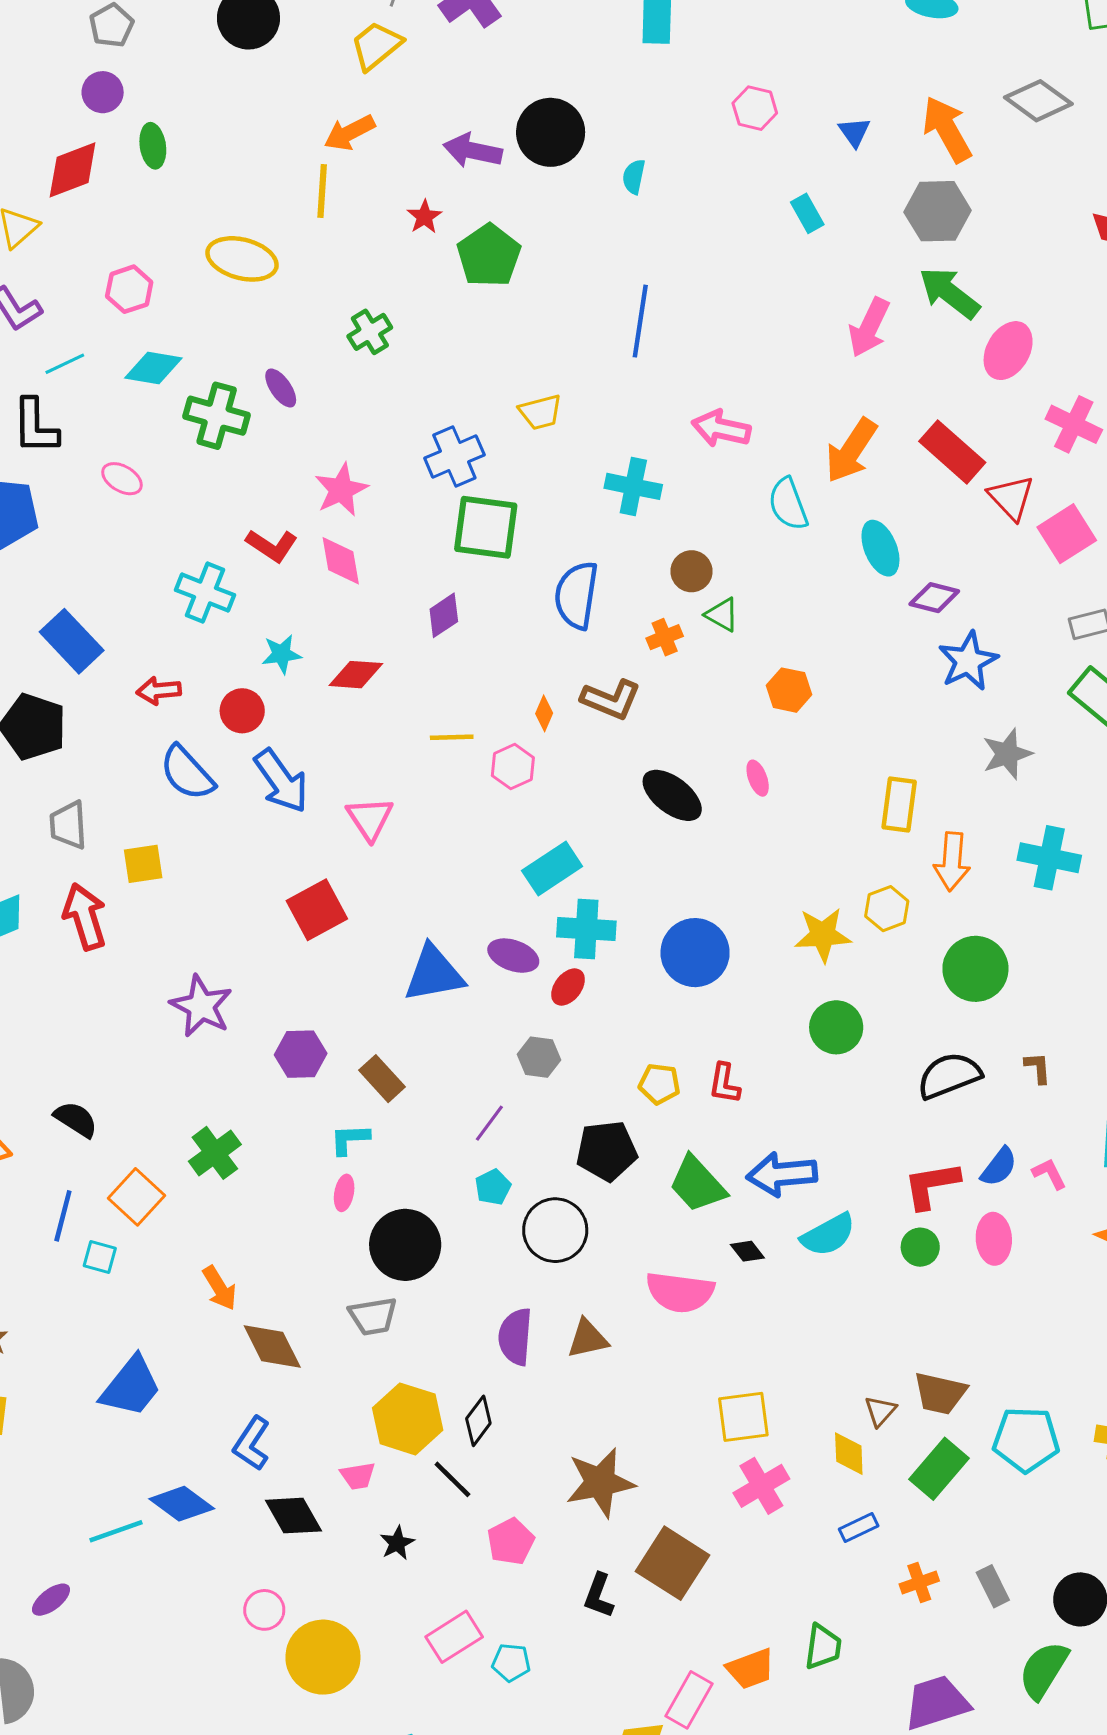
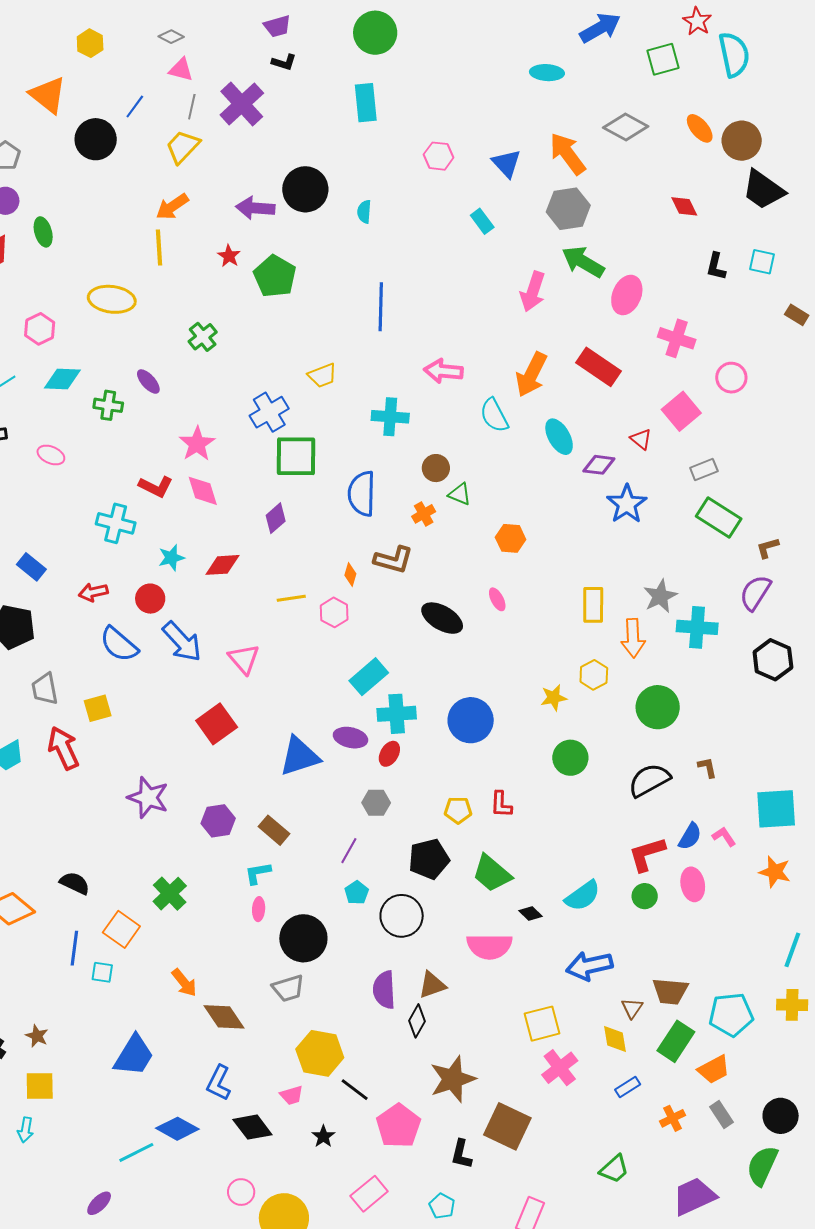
blue triangle: (854, 132) -> (506, 163), size x1.4
green cross: (217, 416) -> (108, 405), size x0.7
red triangle: (1011, 498) -> (641, 439), moved, size x0.7
blue rectangle: (72, 641) -> (31, 567), size x0.7
gray star: (1007, 754) -> (660, 596), moved
yellow star: (823, 935) -> (554, 698), size x0.7
blue arrow: (782, 1174) -> (589, 966), moved
black diamond: (478, 1421) -> (417, 1021), moved
pink pentagon: (511, 1542) -> (398, 1126), size x1.4
green trapezoid: (823, 1647) -> (614, 1169), turned 48
cyan pentagon: (511, 1663) -> (442, 1206), moved, turned 30
orange trapezoid: (751, 1669) -> (714, 1069), moved

